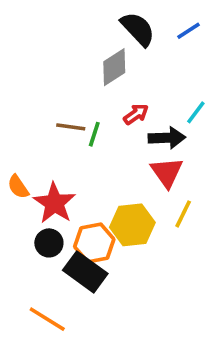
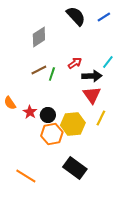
gray diamond: (114, 67) -> (39, 37), moved
brown line: (71, 127) -> (39, 70), turned -35
red star: (54, 203) -> (30, 112), size x0.6
black circle: (49, 243) -> (48, 115), moved
black rectangle: (85, 272) -> (75, 168), moved

